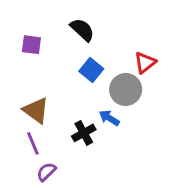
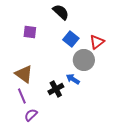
black semicircle: (82, 30) -> (61, 12), moved
purple square: (31, 45) -> (30, 32), moved
blue square: (91, 70) -> (71, 39), moved

